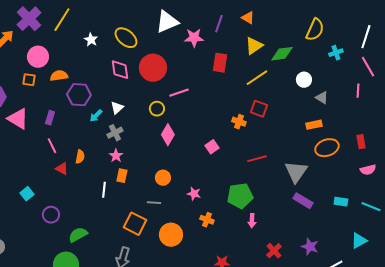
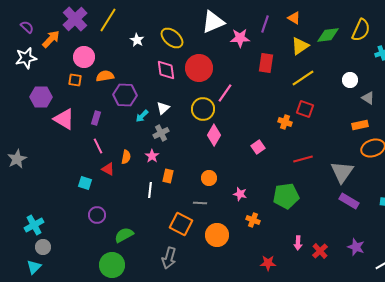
green diamond: (282, 54) -> (328, 35), moved
pink line: (179, 93) -> (225, 93), turned -36
yellow circle: (157, 109) -> (203, 109), size x1.5
pink star: (116, 156) -> (152, 156), moved
cyan square: (27, 194) -> (85, 183), moved, turned -32
pink arrow: (252, 221) -> (298, 243), moved

